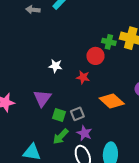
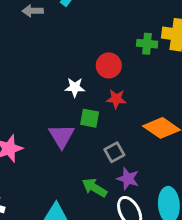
red circle: (95, 56) -> (109, 65), moved
green square: (59, 115) -> (90, 118), moved
green arrow: (61, 137) -> (94, 188), turned 84

